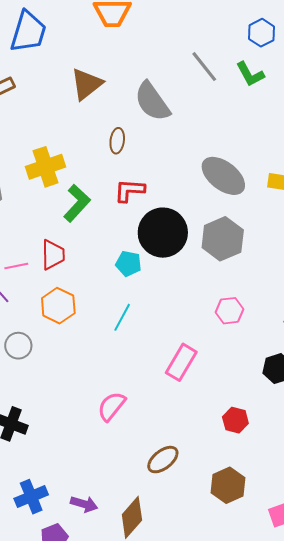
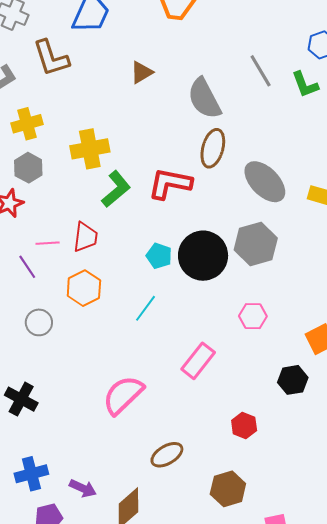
brown triangle: (87, 84) -> (142, 72), size x0.7
brown ellipse: (117, 141) -> (213, 148), moved, size x1.5
red L-shape: (129, 190) -> (170, 184), size x1.4
black circle: (163, 233) -> (203, 256), moved
pink semicircle: (111, 406) -> (123, 395), size x1.4

